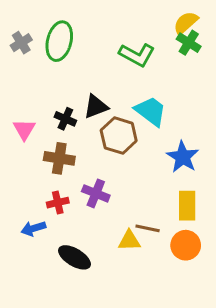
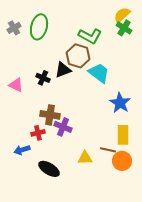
pink triangle: (24, 129) -> (16, 85), turned -35
brown hexagon: (119, 136) -> (78, 56), moved
brown cross: (59, 158) -> (50, 115), moved
brown line: (148, 228) -> (108, 150), moved

